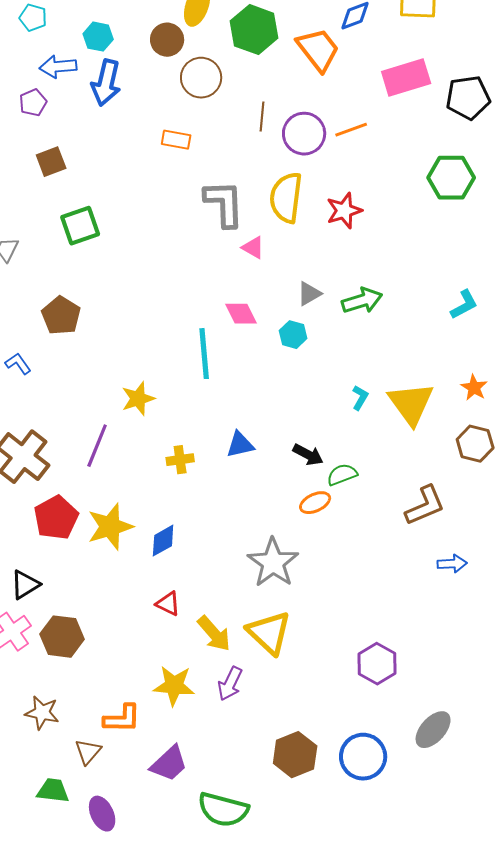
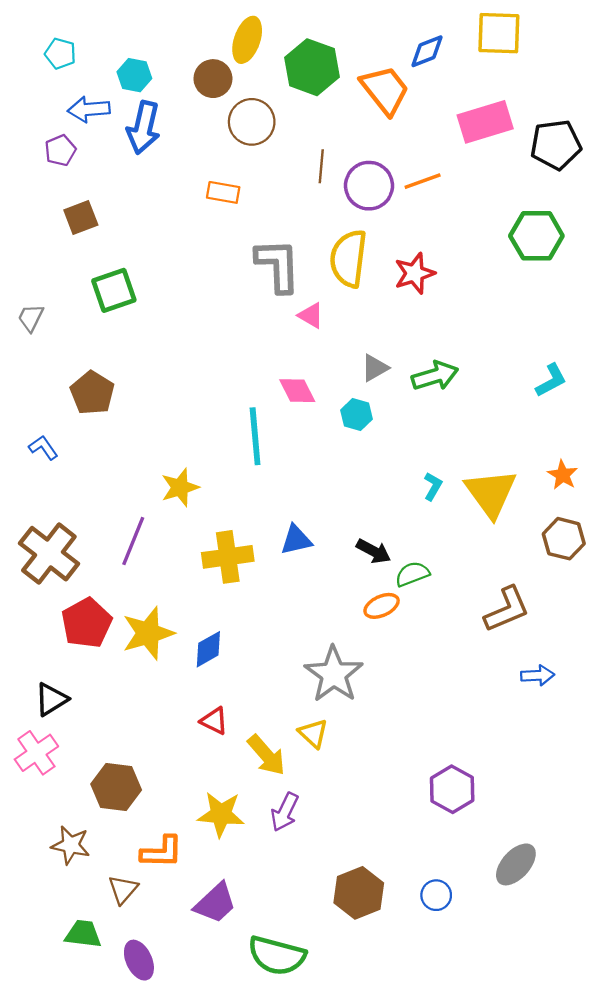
yellow cross: (180, 460) -> (228, 557), size x1.6
yellow triangle: (269, 633) -> (313, 733), moved, size x0.6
brown hexagon: (62, 637) -> (116, 787), moved
blue circle: (363, 757) -> (436, 895), size x0.6

